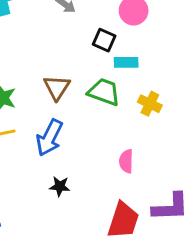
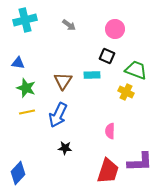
black square: (104, 40) -> (107, 56), moved
cyan rectangle: (126, 62) -> (92, 75), moved
green trapezoid: (104, 92) -> (136, 70), moved

